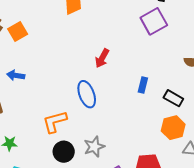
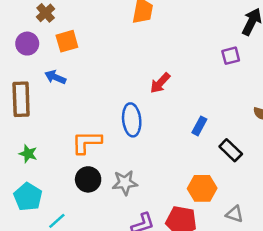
purple square: (154, 21) -> (231, 56), size x0.6
orange square: (18, 32) -> (67, 41), moved
orange hexagon: (173, 128) -> (202, 188), moved

